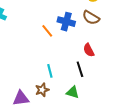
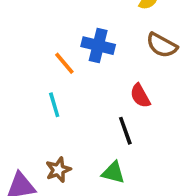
brown semicircle: (91, 18) -> (162, 45), moved
cyan line: (50, 71) -> (54, 105), moved

